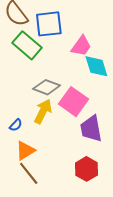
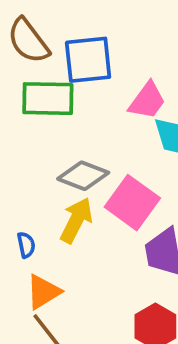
green rectangle: (27, 45) -> (48, 99), turned -40
blue semicircle: (16, 125) -> (26, 245), turned -56

